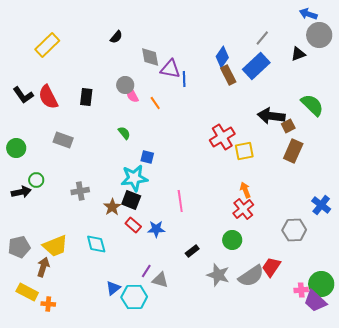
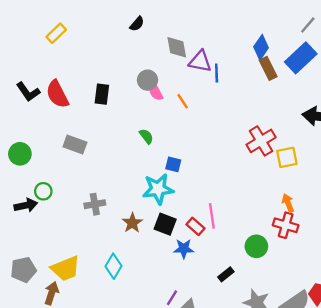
yellow rectangle: (47, 45) -> (56, 33), size x0.7
black square: (131, 200) -> (165, 224), moved
red cross: (243, 209) -> (286, 225), turned -35
red rectangle: (133, 225) -> (195, 226), moved
green circle: (232, 240) -> (256, 246), moved
cyan diamond: (96, 244) -> (114, 266), turned 45

